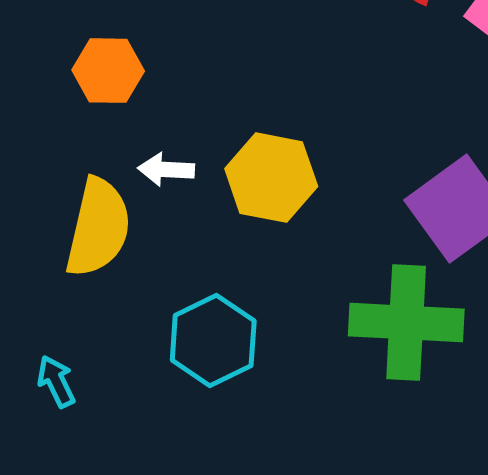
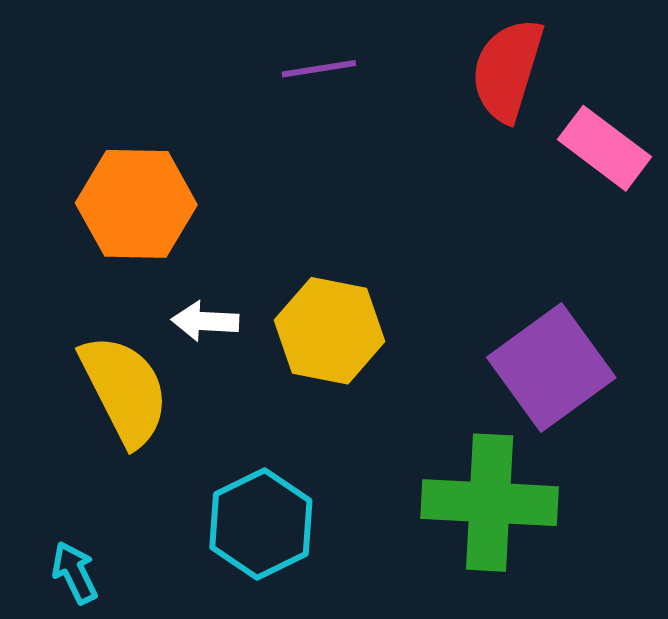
orange hexagon: (108, 71) -> (136, 204), size x1.4
yellow semicircle: (98, 228) -> (124, 390), turned -40

